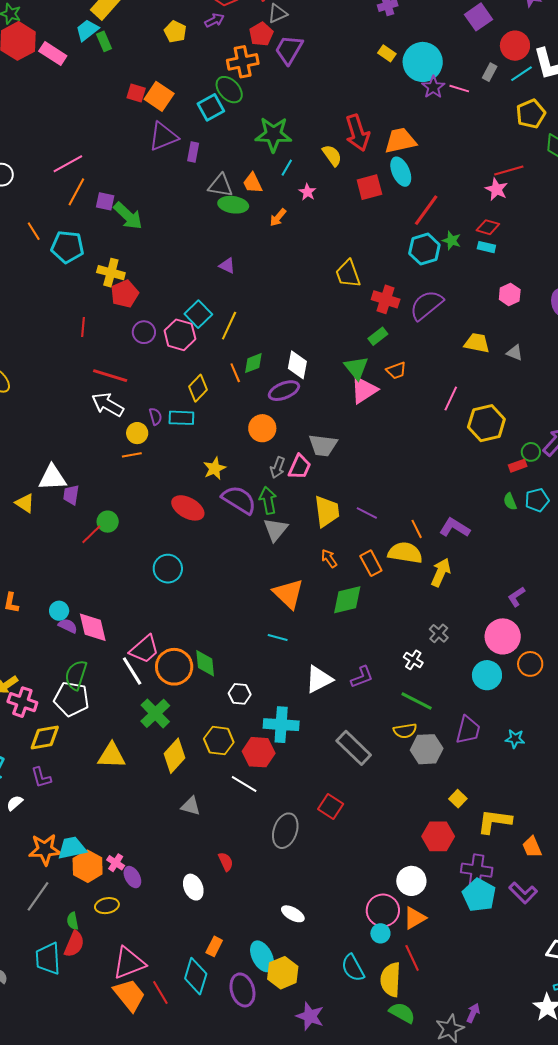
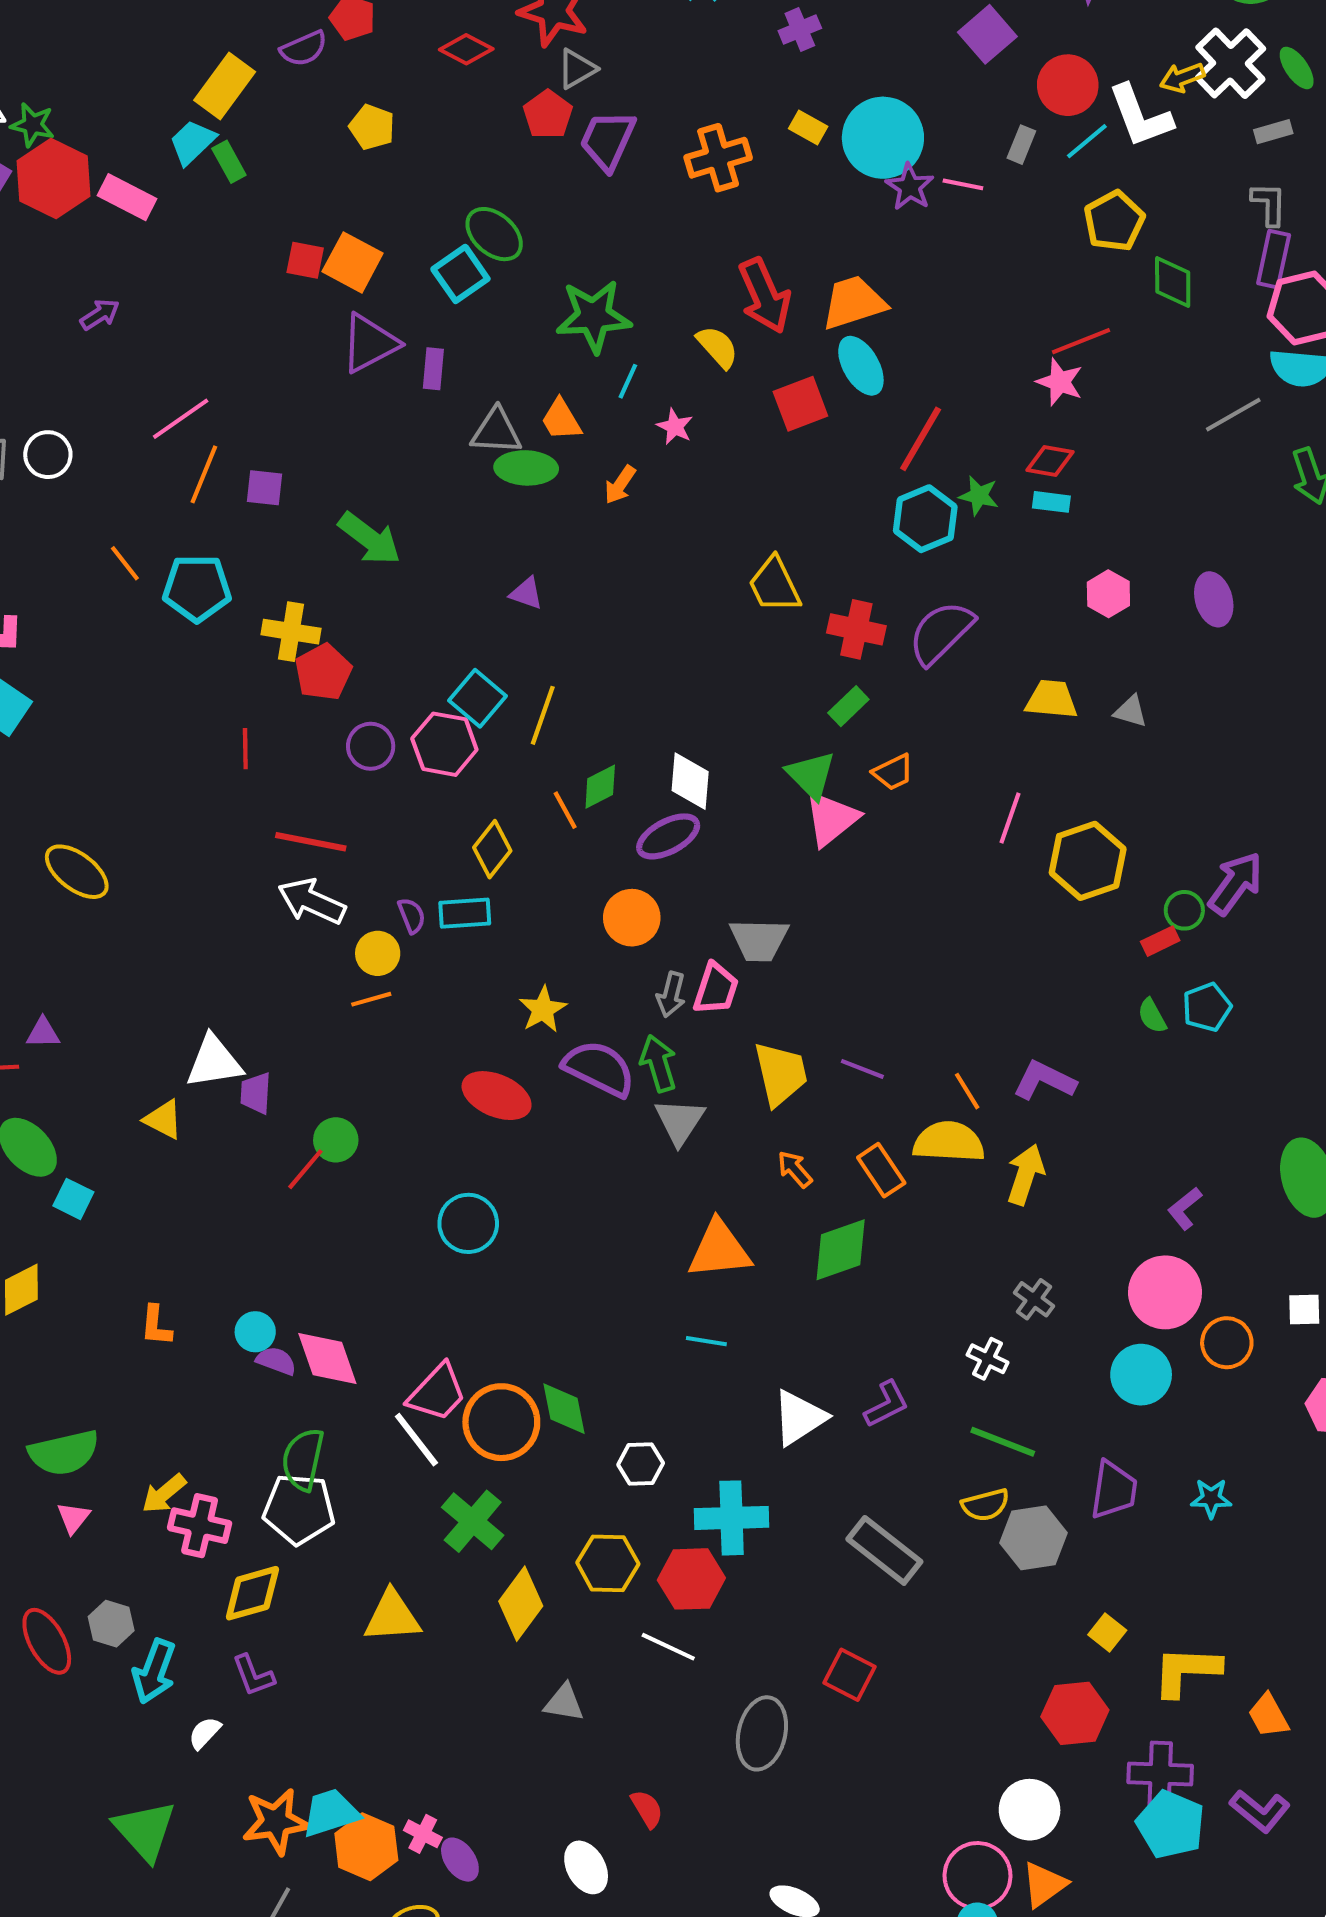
purple arrow: (214, 20) -> (100, 314), moved
orange cross: (243, 62) -> (718, 158), moved
green arrow: (128, 216) -> (370, 539), moved
orange triangle: (288, 594) -> (719, 1250), turned -44

